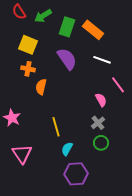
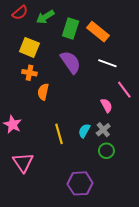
red semicircle: (19, 12) -> (20, 13), turned -98
cyan semicircle: (67, 149) -> (84, 131), moved

